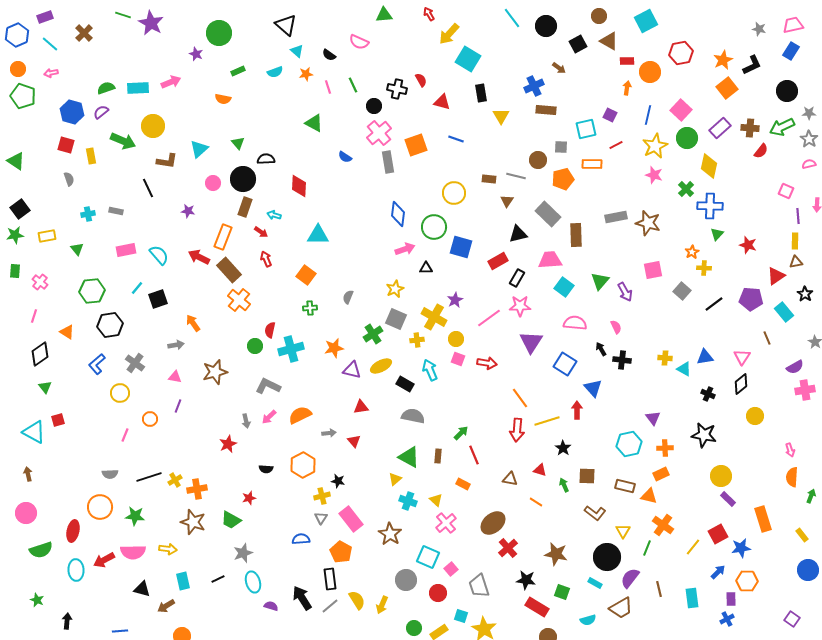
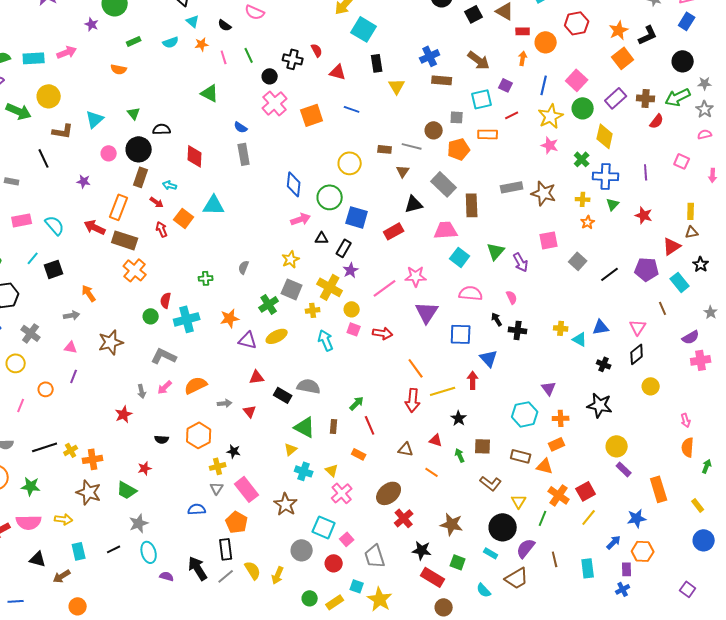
brown arrow: (559, 68) -> (479, 60), moved, size x1.6
gray rectangle: (388, 162) -> (244, 154), moved
purple line: (798, 216) -> (646, 172), moved
yellow cross: (704, 268) -> (583, 199), moved
brown rectangle: (229, 270) -> (125, 240), turned -30
orange square: (306, 275) -> (184, 218), moved
black rectangle: (517, 278) -> (344, 248), moved
blue square: (565, 364) -> (461, 334), turned -30
black rectangle: (405, 384) -> (283, 395), moved
red square: (718, 534) -> (586, 491), moved
cyan semicircle: (588, 620) -> (484, 590), turned 63

